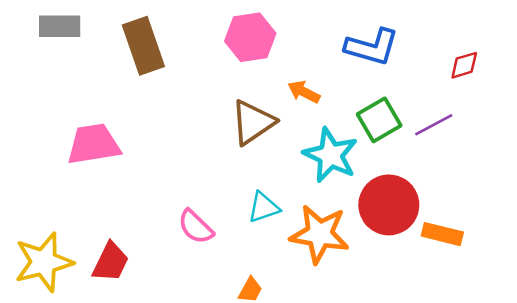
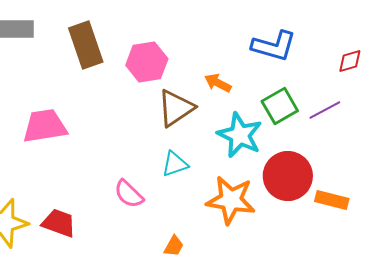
pink hexagon: (250, 37) -> (147, 62), moved
cyan triangle: (264, 207) -> (175, 164), moved
red trapezoid: (111, 262) -> (59, 223), turned -96

